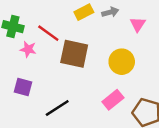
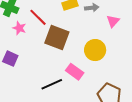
pink rectangle: (113, 100) -> (75, 72), moved, turned 66
black line: (57, 108) -> (52, 84), moved

